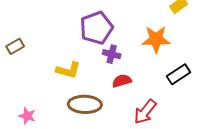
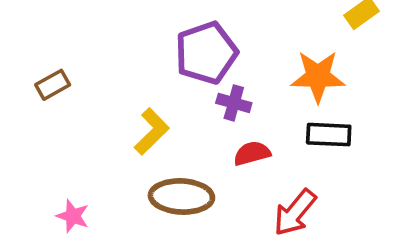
yellow L-shape: (68, 70) -> (152, 131), turned -60
black rectangle: (179, 74) -> (329, 135), moved, turned 35

